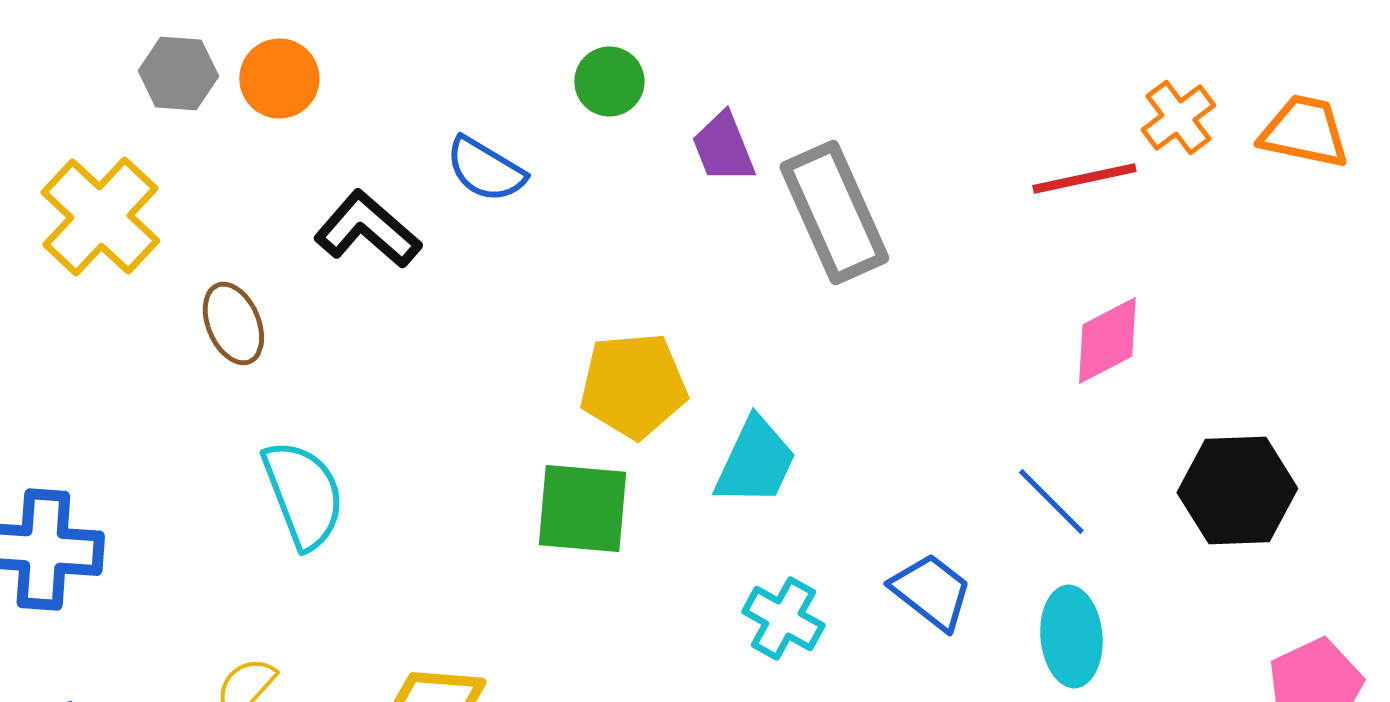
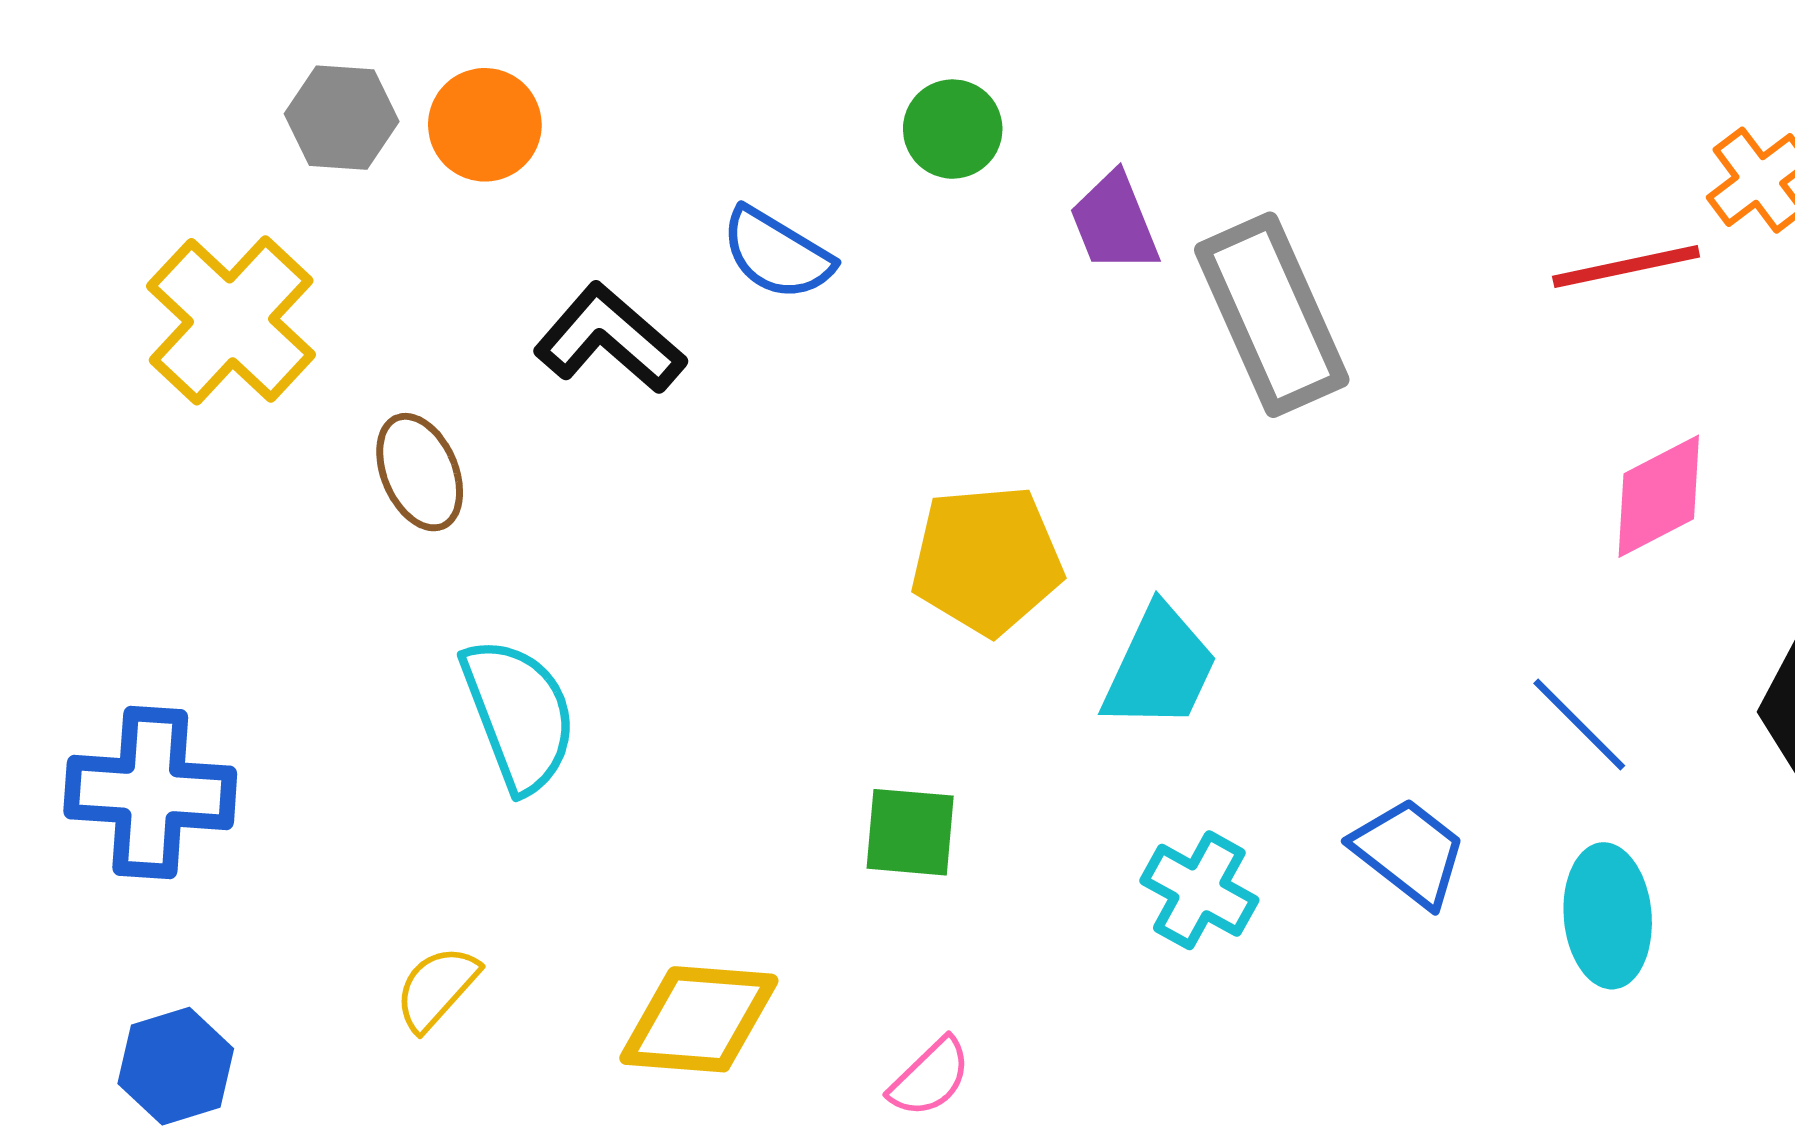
green square: (582, 508) -> (910, 832), moved, size x0.7

